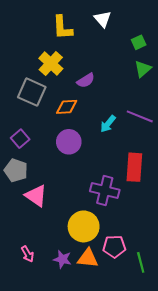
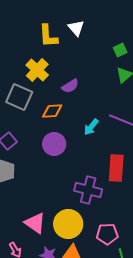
white triangle: (103, 19) -> (76, 28), moved
pink triangle: (36, 196) -> (35, 223), moved
pink pentagon: (114, 247) -> (107, 234), moved

